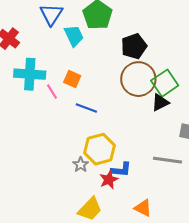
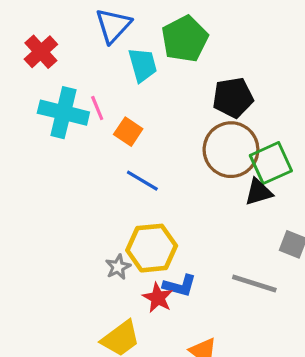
pink line: (52, 92) -> (97, 108), moved
red star: (109, 180) -> (158, 298), turned -30

